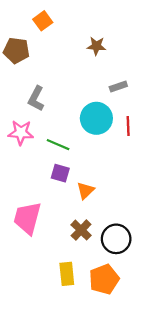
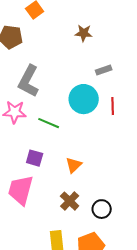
gray L-shape: (36, 99) -> (29, 81), size x1.4
purple square: (60, 173) -> (35, 158), moved
black circle: (116, 239) -> (102, 209), size x0.7

